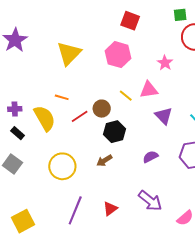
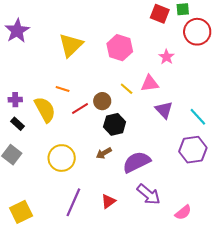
red square: (130, 21) -> (160, 14), moved
purple semicircle: (150, 157) -> (137, 162), moved, size x1.8

